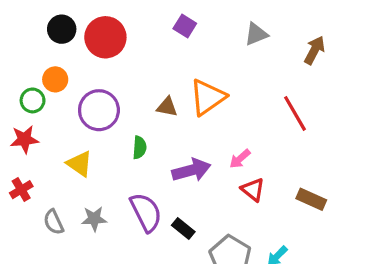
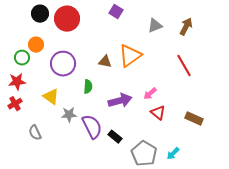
gray triangle: (256, 34) -> (155, 26), moved
brown arrow: (314, 50) -> (186, 27), moved
red cross: (21, 190) -> (15, 104), moved
gray star: (94, 219) -> (69, 115), moved

